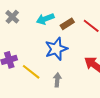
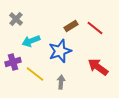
cyan arrow: (45, 19) -> (31, 41), moved

